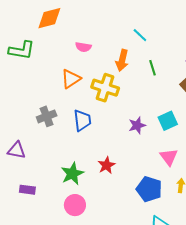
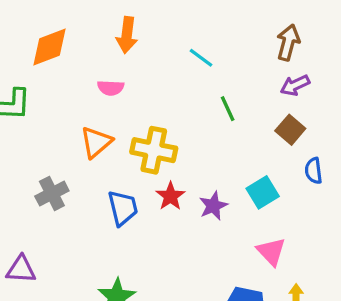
orange arrow: (122, 60) -> (127, 35), moved
gray cross: (47, 116) -> (52, 193), moved
red star: (107, 165) -> (170, 196), moved

